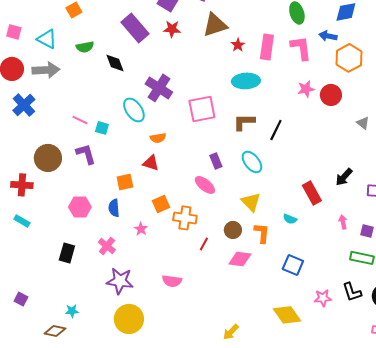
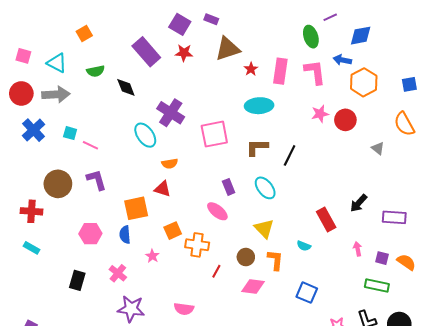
cyan square: (102, 128) -> (70, 133), moved
orange square: (125, 182) -> (136, 208), size x1.4

